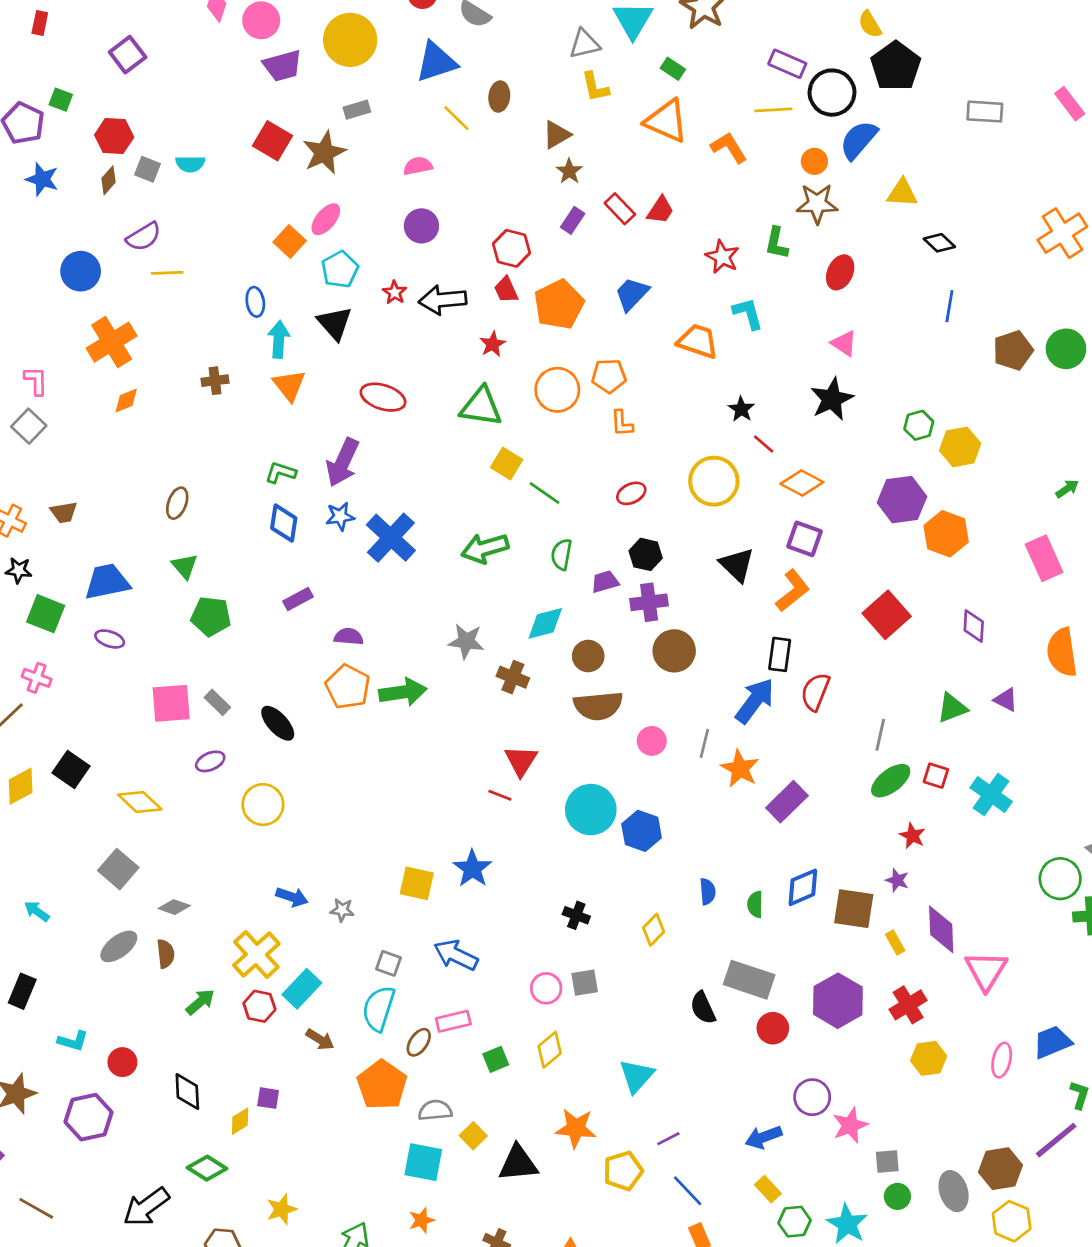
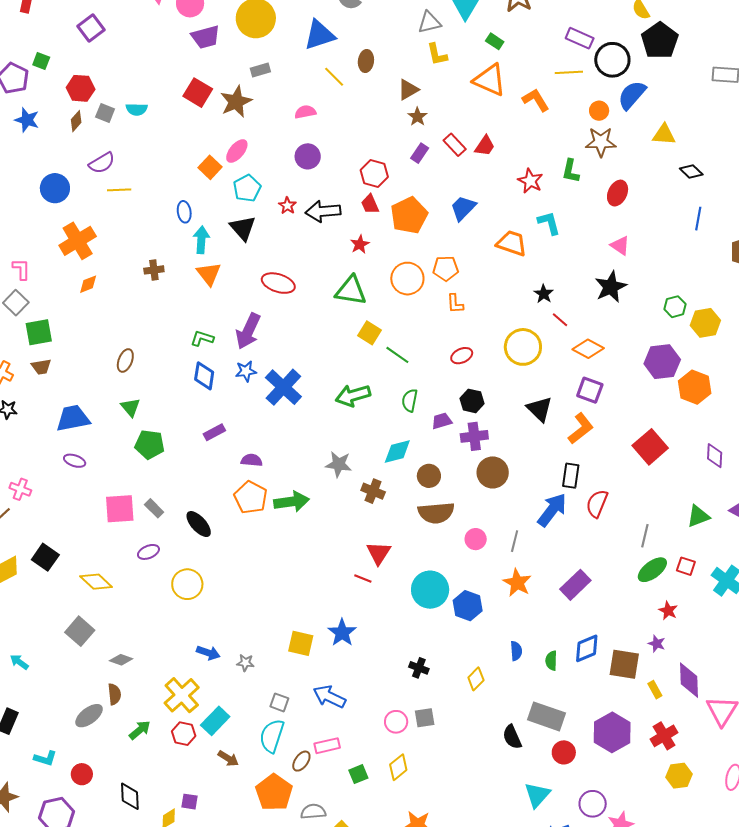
green square: (46, 614) -> (39, 332), moved, turned -32
orange star: (740, 769) -> (517, 583), moved
gray ellipse: (119, 946) -> (89, 716), moved
cyan triangle: (637, 1076) -> (537, 795), moved

